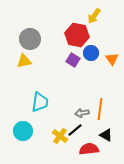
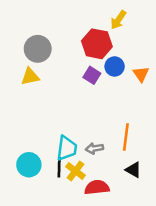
cyan trapezoid: (40, 102) -> (67, 148), moved
gray arrow: (82, 113) -> (94, 148), moved
black line: (75, 130) -> (59, 167), moved, turned -49
red semicircle: (89, 149) -> (97, 187), moved

